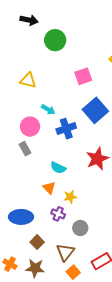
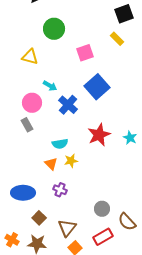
green circle: (55, 40) -> (54, 29), moved
blue cross: (66, 129) -> (68, 105), turned -30
cyan semicircle: (58, 168) -> (60, 144), turned -35
yellow star: (70, 197) -> (71, 161), moved
gray circle: (80, 228) -> (102, 209), moved

